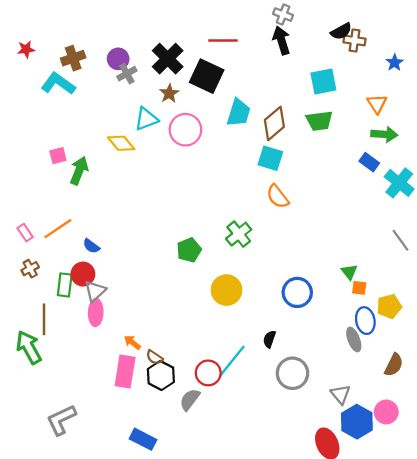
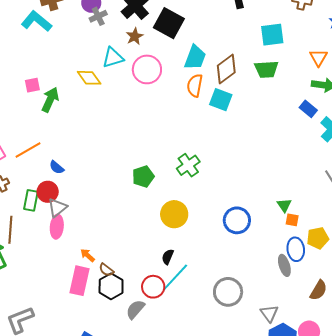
orange semicircle: (278, 197) -> (195, 85), moved, turned 45
black semicircle: (269, 339) -> (168, 257), moved

